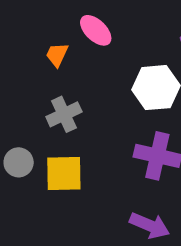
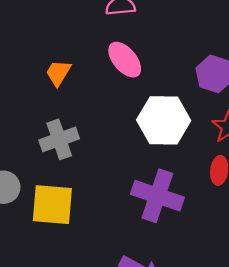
pink ellipse: (96, 30) -> (125, 60), moved

